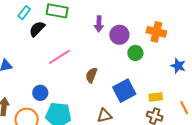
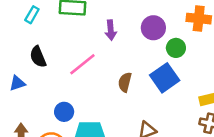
purple arrow: (99, 24) -> (111, 30), moved
black semicircle: (37, 29) -> (38, 57), moved, turned -60
blue square: (124, 91) -> (165, 78), moved

